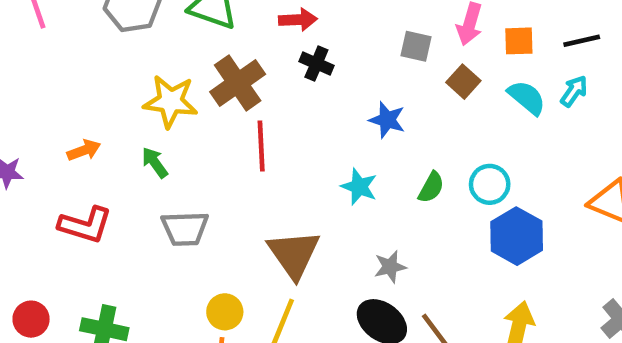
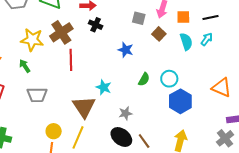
cyan semicircle: (527, 98) -> (186, 42), turned 30
cyan star: (359, 187) -> (104, 87), moved

